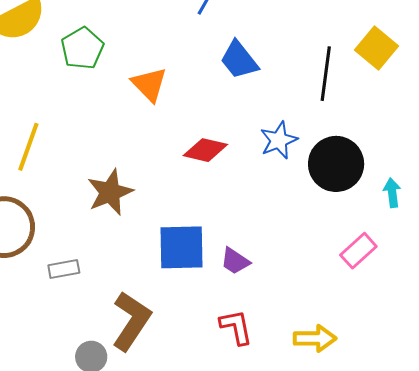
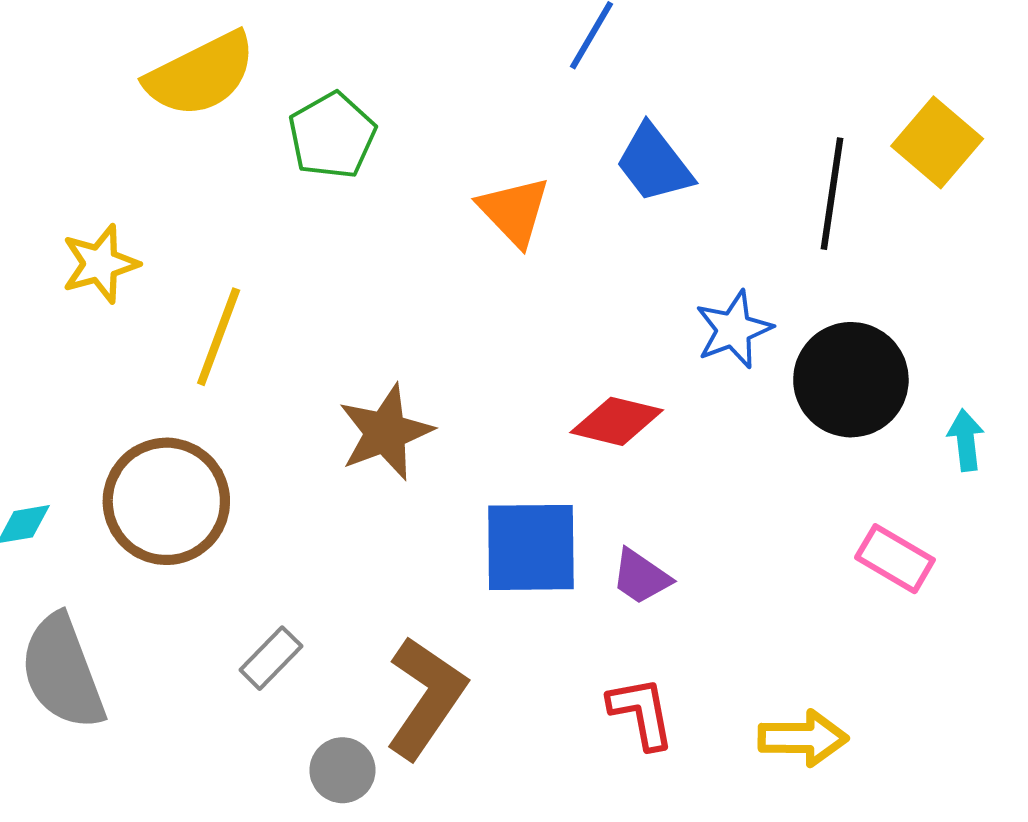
orange triangle: (149, 84) -> (514, 211), moved
red diamond: (205, 150) -> (617, 421), moved
pink rectangle: (358, 251) -> (895, 559), turned 72
gray rectangle: (64, 269) -> (271, 658), moved, turned -36

